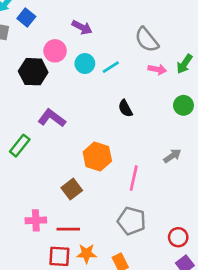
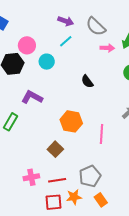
purple arrow: (82, 27) -> (66, 21), moved
cyan circle: (85, 64) -> (47, 62), moved
cyan line: (111, 67) -> (66, 41), moved
gray pentagon: (131, 221) -> (90, 176), moved, turned -30

